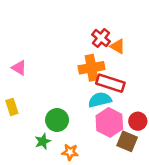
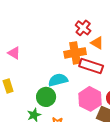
orange triangle: (118, 46) -> (97, 43), moved
cyan semicircle: (100, 100) -> (58, 80), moved

